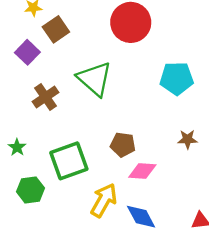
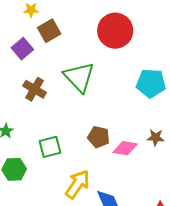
brown cross: (45, 97) -> (35, 89), turned -30
green square: (69, 161) -> (50, 147), size x0.7
pink diamond: (142, 171) -> (125, 148), moved

